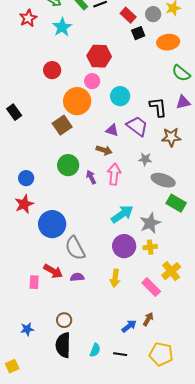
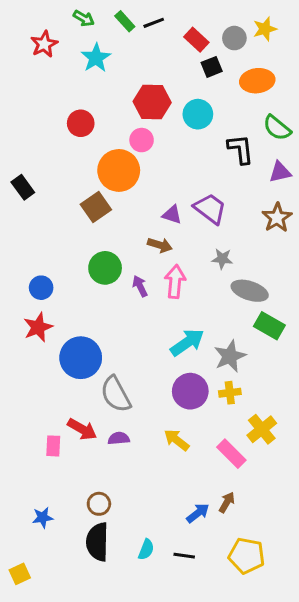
cyan circle: (120, 96) -> (198, 114), moved
black L-shape: (158, 107) -> (240, 149), moved
brown star: (171, 137) -> (277, 218), moved, turned -30
yellow arrow: (115, 278) -> (177, 440), turned 120

